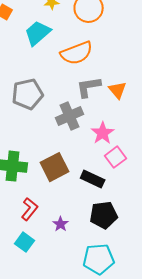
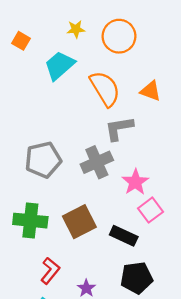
orange semicircle: (77, 53) -> (105, 89), turned -100
orange triangle: (118, 90) -> (151, 91), moved, turned -30
gray pentagon: (28, 94) -> (43, 160), moved

